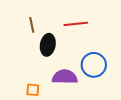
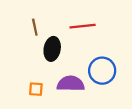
orange square: (33, 90) -> (36, 89), moved

